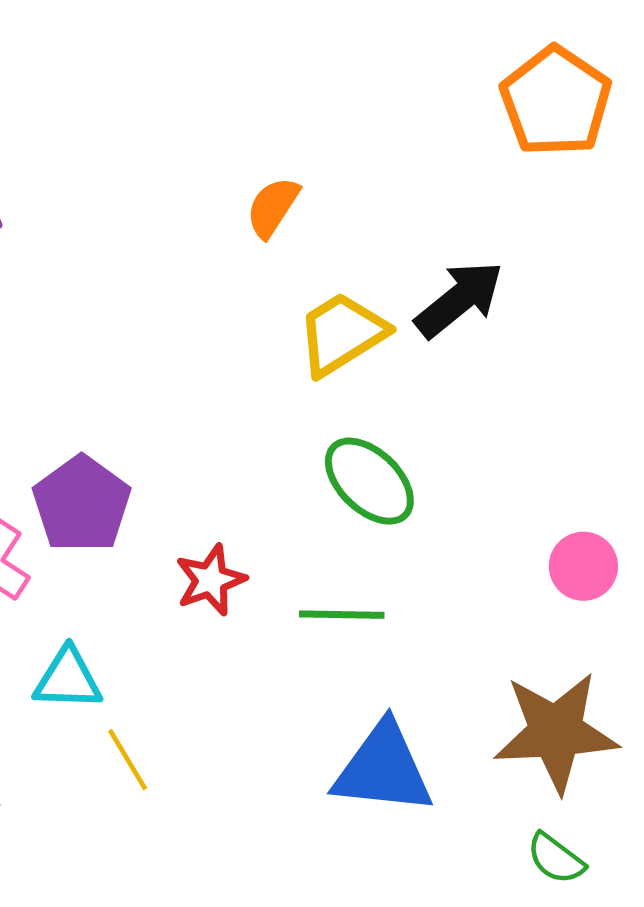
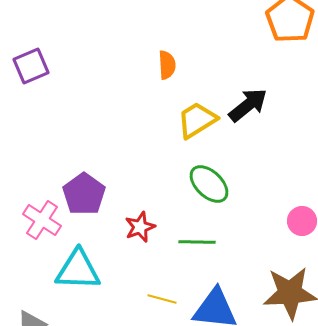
orange semicircle: (273, 207) -> (167, 65), turned 144
cyan triangle: (68, 679) -> (78, 270), size x1.5
yellow line: (128, 760) -> (162, 299), moved, turned -44

